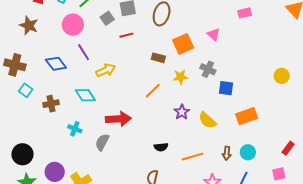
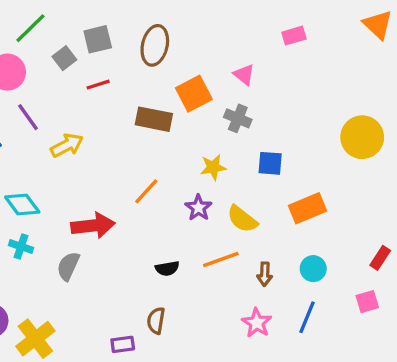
brown rectangle: (158, 58) -> (154, 119), size x1.5
gray cross: (208, 69) -> (238, 118), moved
yellow circle: (282, 76) -> (362, 137), size x1.6
yellow star: (180, 77) -> (213, 167), moved
orange line: (153, 91) -> (146, 191), moved
cyan diamond: (85, 95) -> (22, 205), moved
brown arrow: (227, 153) -> (265, 274), moved
orange line: (193, 157) -> (221, 259), moved

